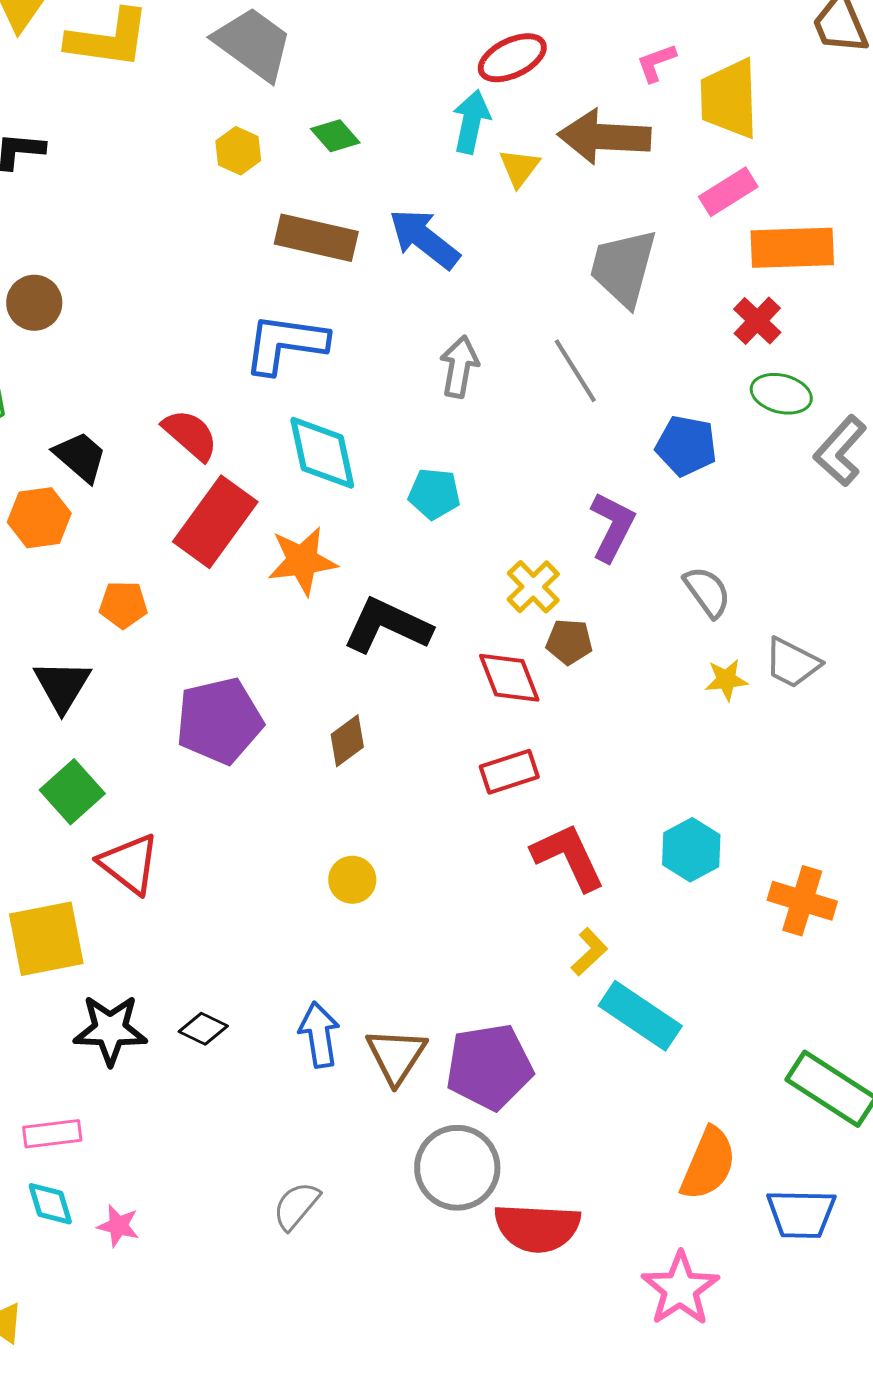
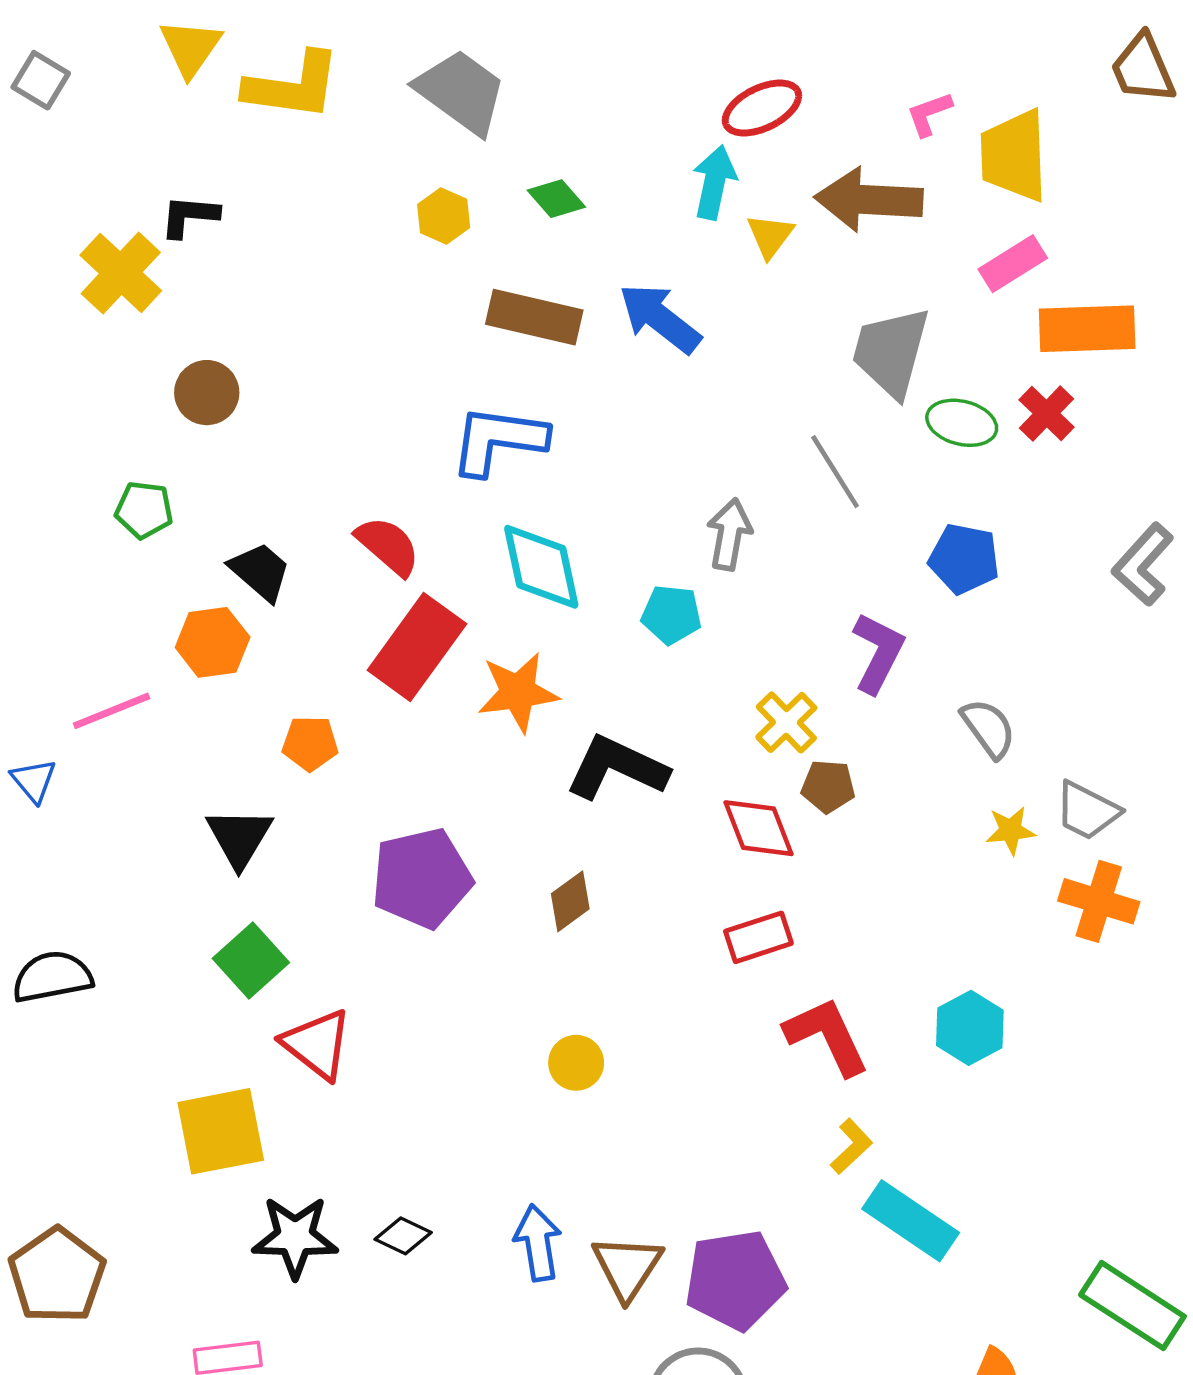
gray arrow: (459, 367) -> (729, 534), moved
green ellipse: (781, 394) -> (962, 423), moved
orange cross: (802, 901) -> (1099, 901), moved

